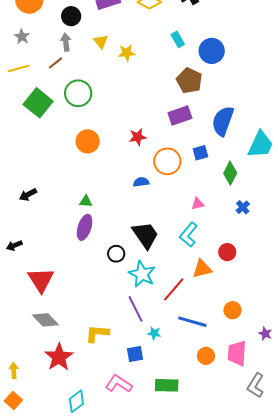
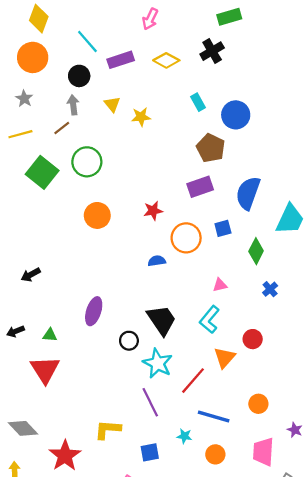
green triangle: (86, 201) -> (50, 335), moved
orange triangle: (202, 269) -> (225, 358), turned -35
gray diamond: (45, 320) -> (23, 428), moved
cyan star: (154, 333) -> (184, 436), moved
orange circle: (206, 356) -> (215, 454), moved

